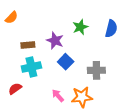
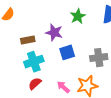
blue square: (66, 62) -> (67, 52), turned 35
red semicircle: (15, 89) -> (35, 84), moved

